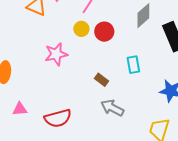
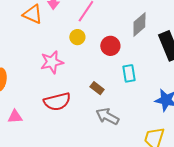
red circle: (104, 32) -> (110, 46), moved
red semicircle: (58, 118) -> (57, 102), moved

